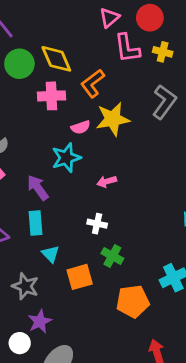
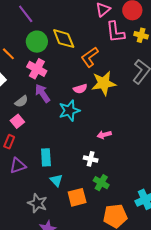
pink cross: (51, 96) -> (37, 69), moved, turned 30
pink arrow: (107, 182) -> (104, 135), moved
purple arrow: (38, 188) -> (42, 93), moved

